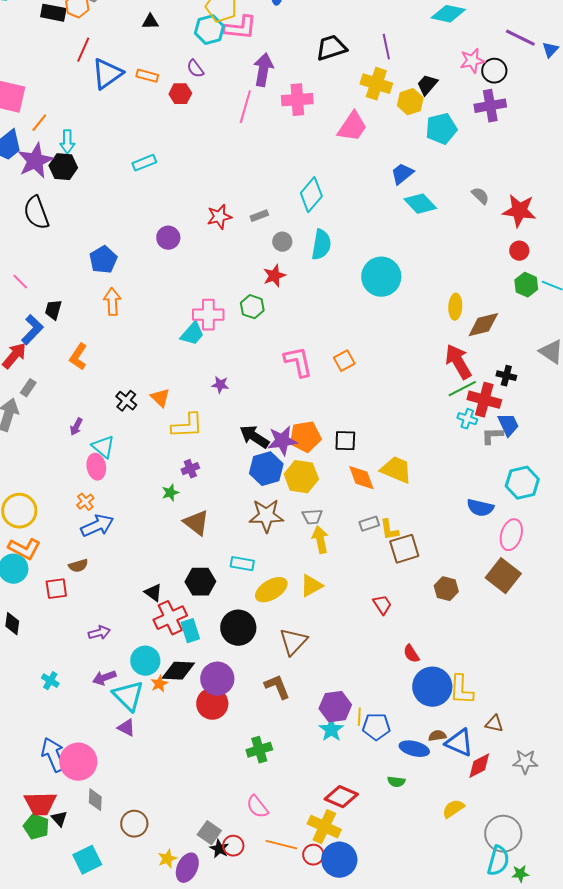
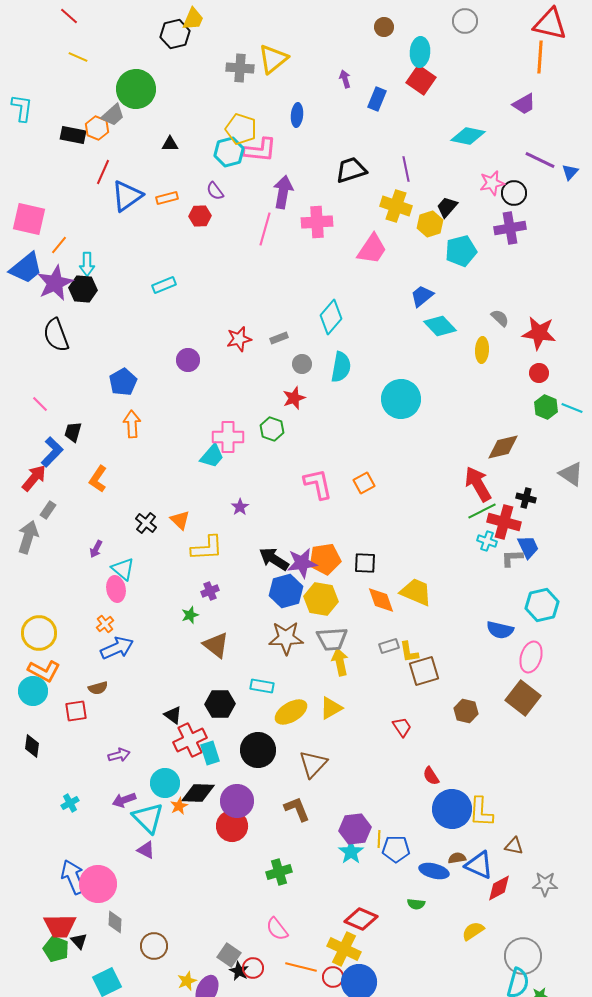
orange rectangle: (147, 76) -> (167, 198), turned -30
yellow ellipse: (455, 307) -> (482, 350), moved
purple star: (220, 385) -> (240, 507), turned 30
gray trapezoid: (312, 517) -> (332, 639), size x1.5
cyan cross: (50, 681) -> (70, 803), turned 30

